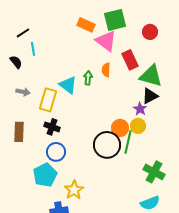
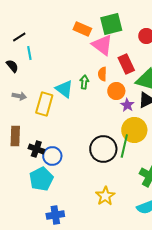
purple star: (140, 109) -> (127, 105), moved
yellow circle: (138, 126) -> (134, 130), size x1.6
black cross: (52, 127) -> (36, 149), moved
orange circle: (120, 128) -> (116, 91), moved
yellow star: (74, 190) -> (105, 196), moved

